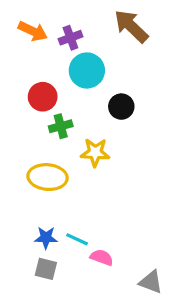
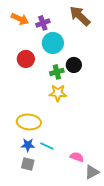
green cross: (61, 126) -> (57, 72), moved
yellow ellipse: (48, 177) -> (29, 122), moved
pink semicircle: (102, 257) -> (77, 157), moved
gray triangle: (151, 282) -> (92, 172), turned -49

